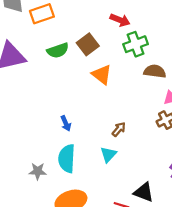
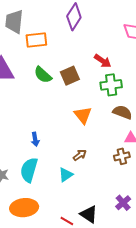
green semicircle: (58, 50) -> (43, 75), turned 48
orange triangle: (102, 75) -> (83, 115), moved

